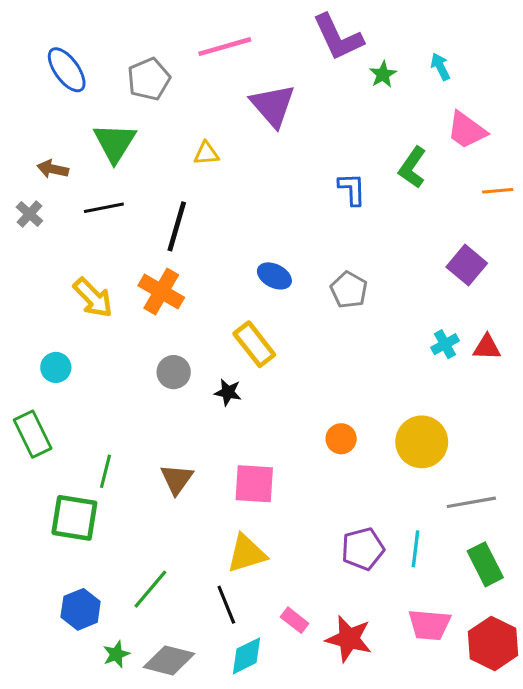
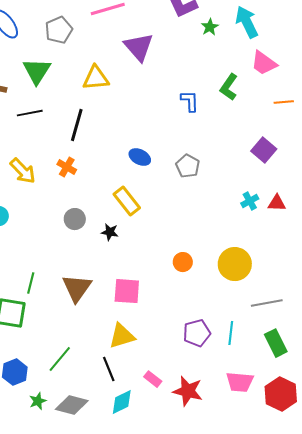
cyan arrow: (440, 67) -> (247, 22), size x1.8
yellow triangle: (206, 153) -> (96, 78), size x1.6
orange cross: (161, 291) -> (67, 167), size x0.7
brown triangle: (177, 479) -> (77, 288), size x1.4

